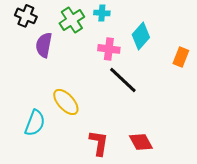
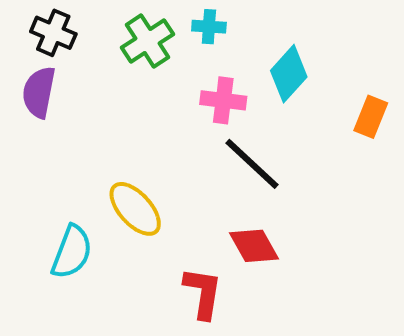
purple semicircle: (44, 45) -> (39, 92), moved
red diamond: (141, 142) -> (254, 246), moved

